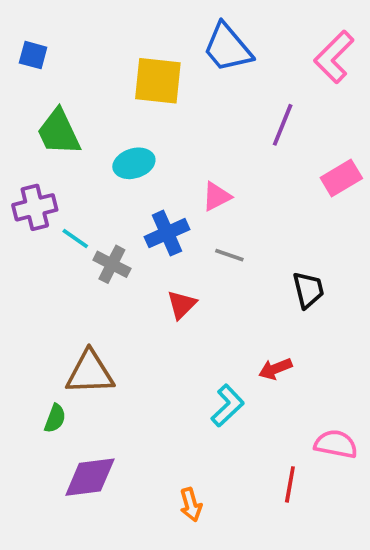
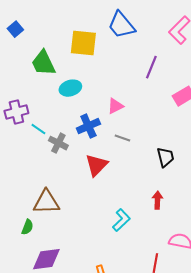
blue square: (33, 55) -> (15, 29), turned 35
green trapezoid: (59, 132) -> (43, 63), moved
red triangle: (182, 305) -> (96, 165), size x1.4
red arrow: (275, 369) -> (157, 200), moved, turned 114

